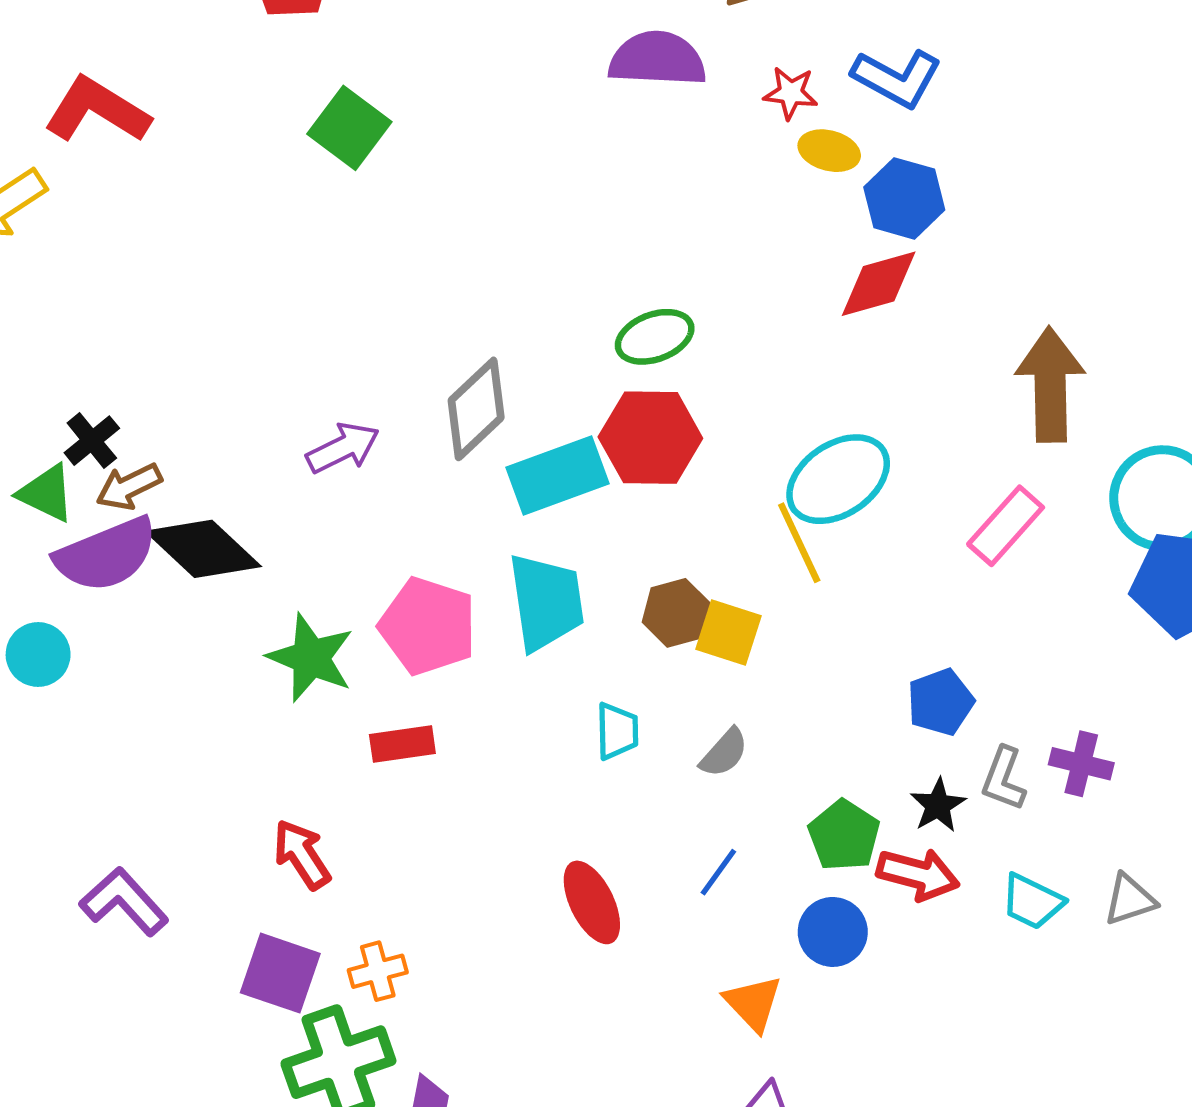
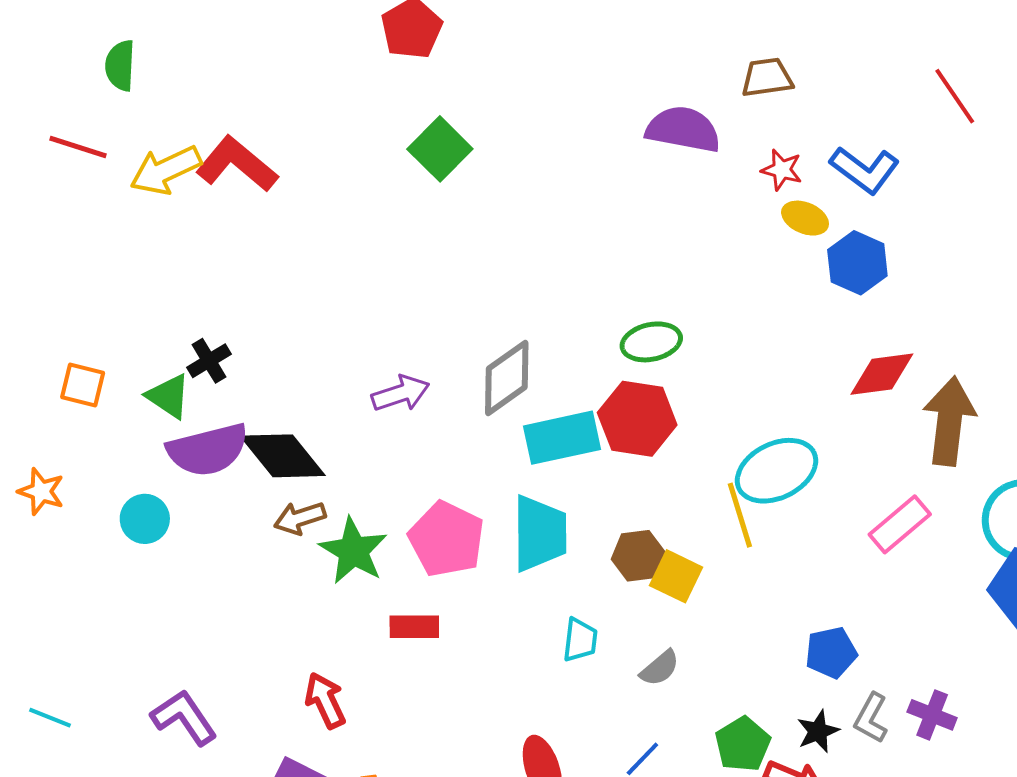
red L-shape: (97, 110) -> (237, 164), moved
red diamond: (879, 284) -> (882, 374), moved
brown arrow: (129, 487) -> (300, 518), moved

